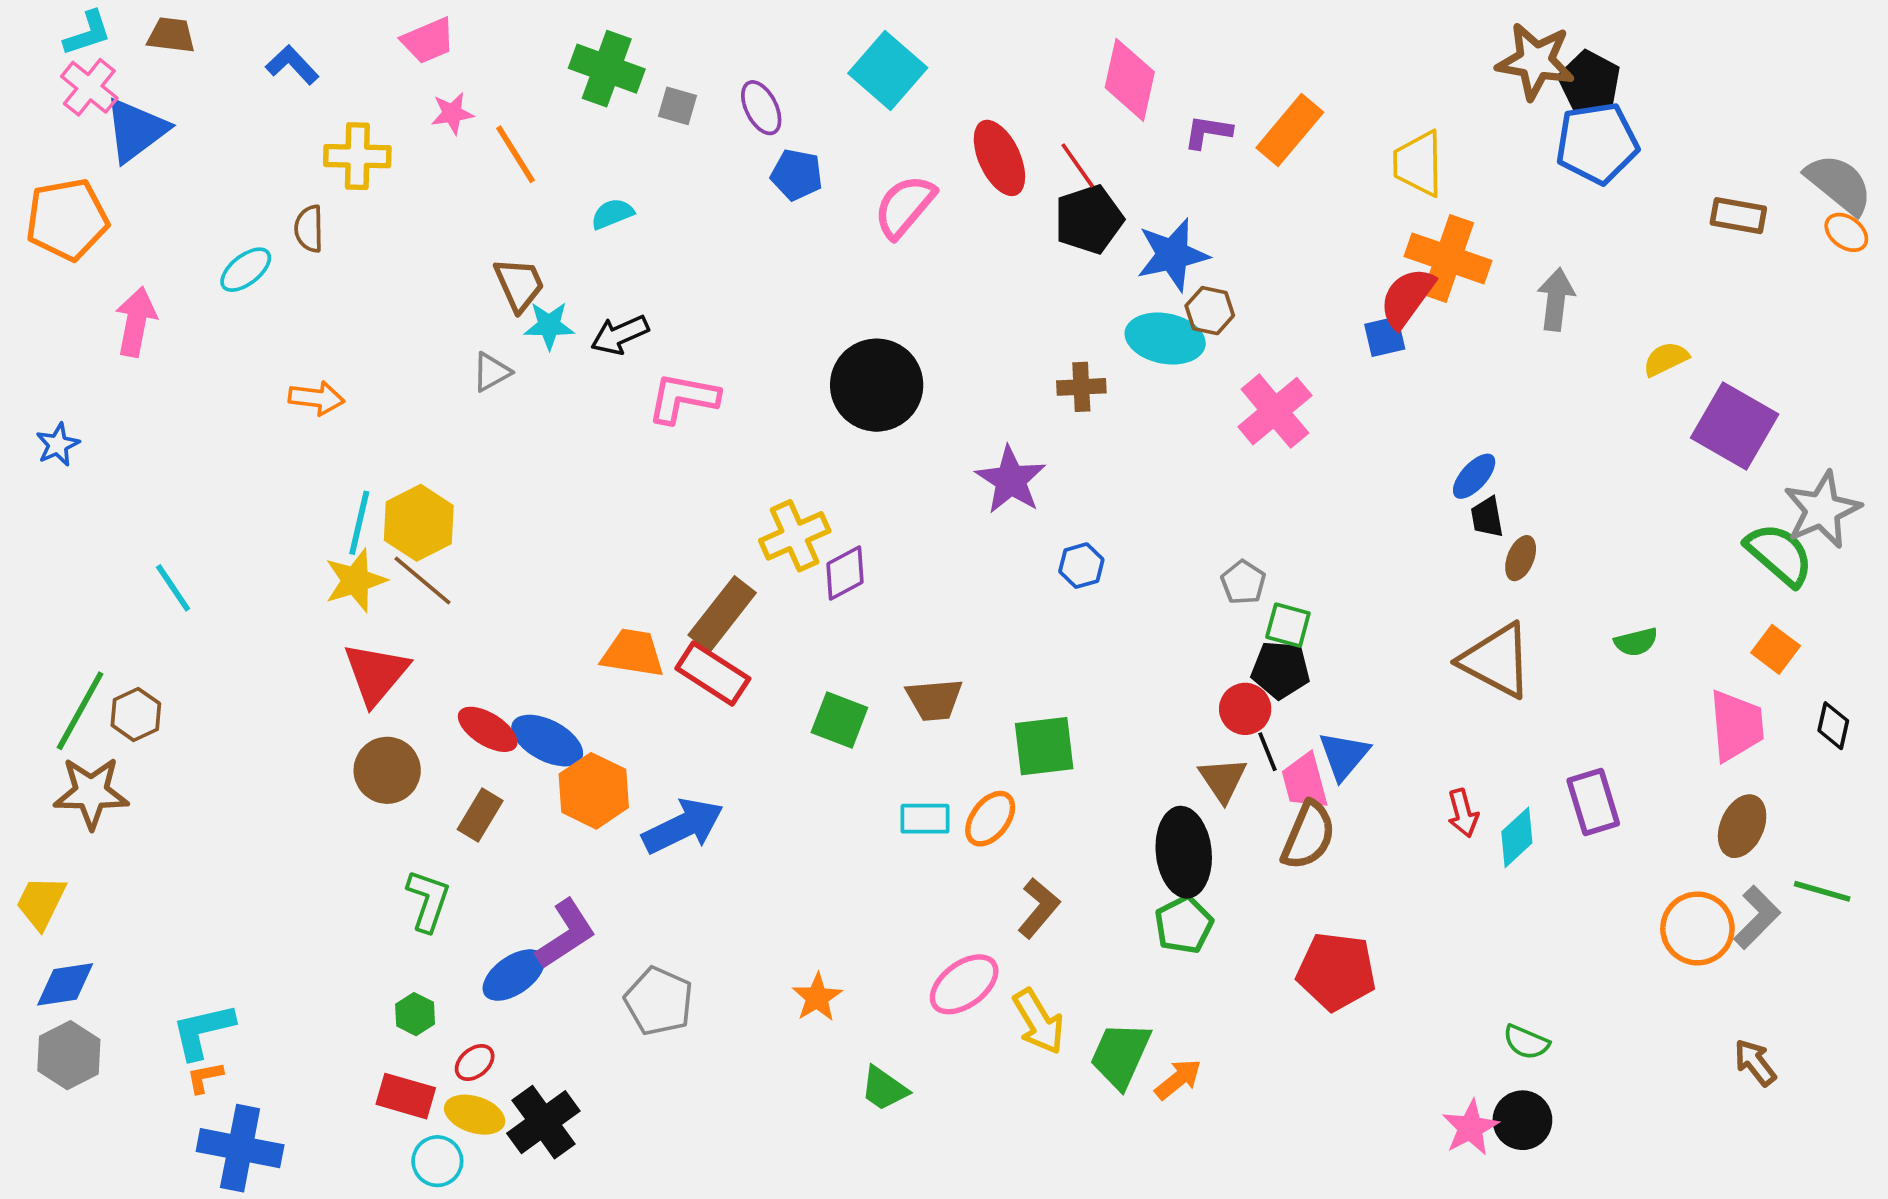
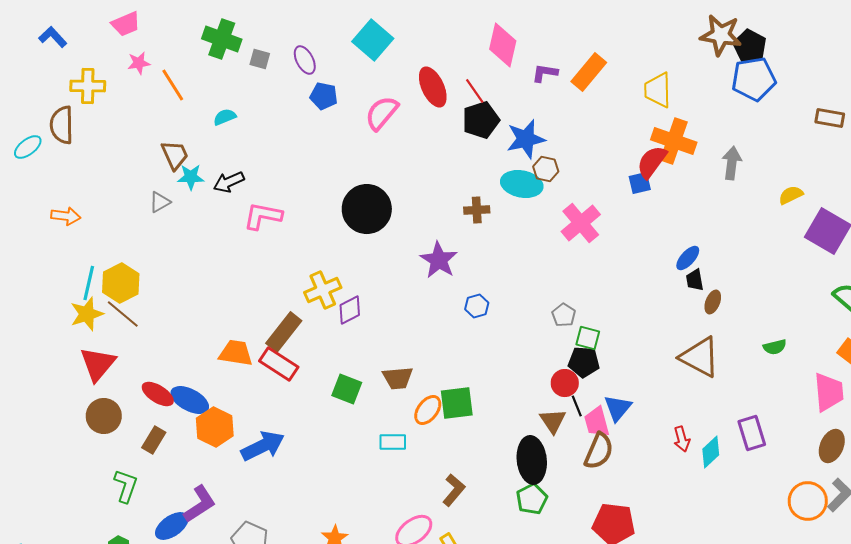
brown semicircle: (309, 229) -> (62, 125), size x1.5
orange ellipse: (990, 819) -> (428, 410), moved

